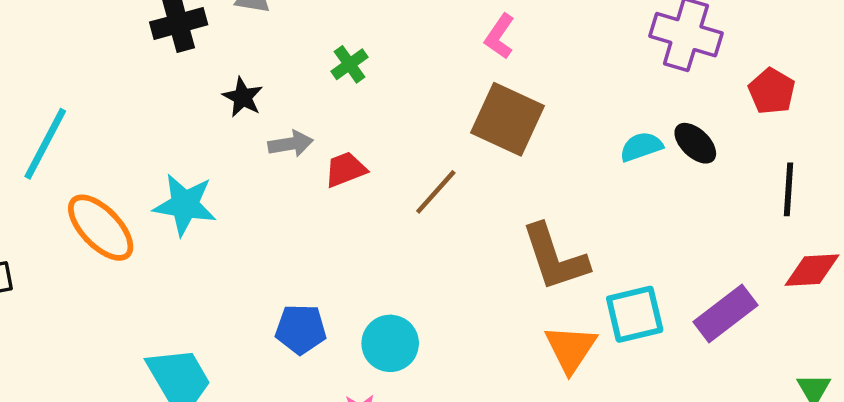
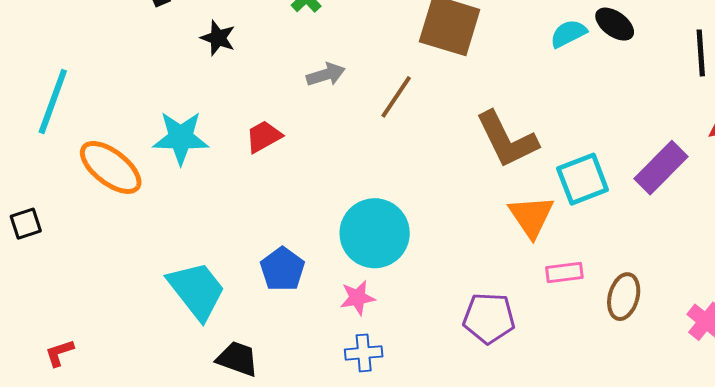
gray arrow: (291, 144) -> (326, 75), moved
red trapezoid: (345, 169) -> (264, 137), moved
blue pentagon: (301, 329) -> (282, 269), moved, turned -30
cyan circle: (390, 343) -> (375, 233), size x1.4

